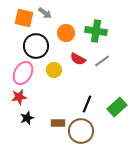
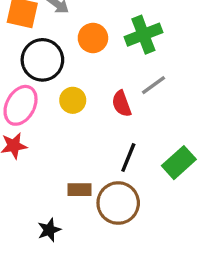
green cross: (96, 31) -> (143, 35), turned -30
red semicircle: (78, 59) -> (122, 104), moved, turned 42
black star: (27, 118) -> (49, 230), moved

